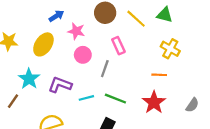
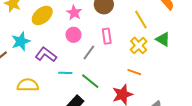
green triangle: (165, 15) -> (163, 39), moved
yellow line: (136, 19) -> (141, 19), moved
yellow cross: (170, 49) -> (139, 45), moved

